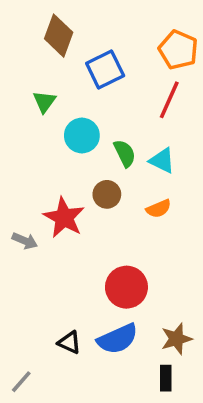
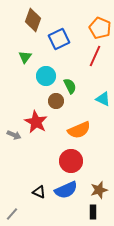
cyan triangle: (162, 160) -> (103, 99), moved
brown circle: (107, 194) -> (56, 101), moved
orange semicircle: (159, 209) -> (79, 130), moved, size x1.6

